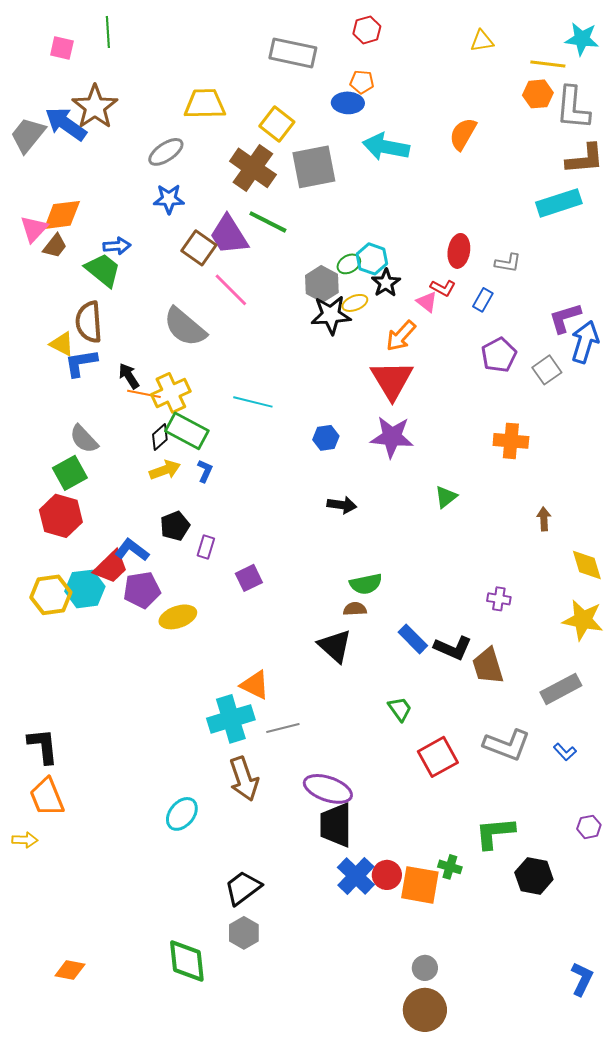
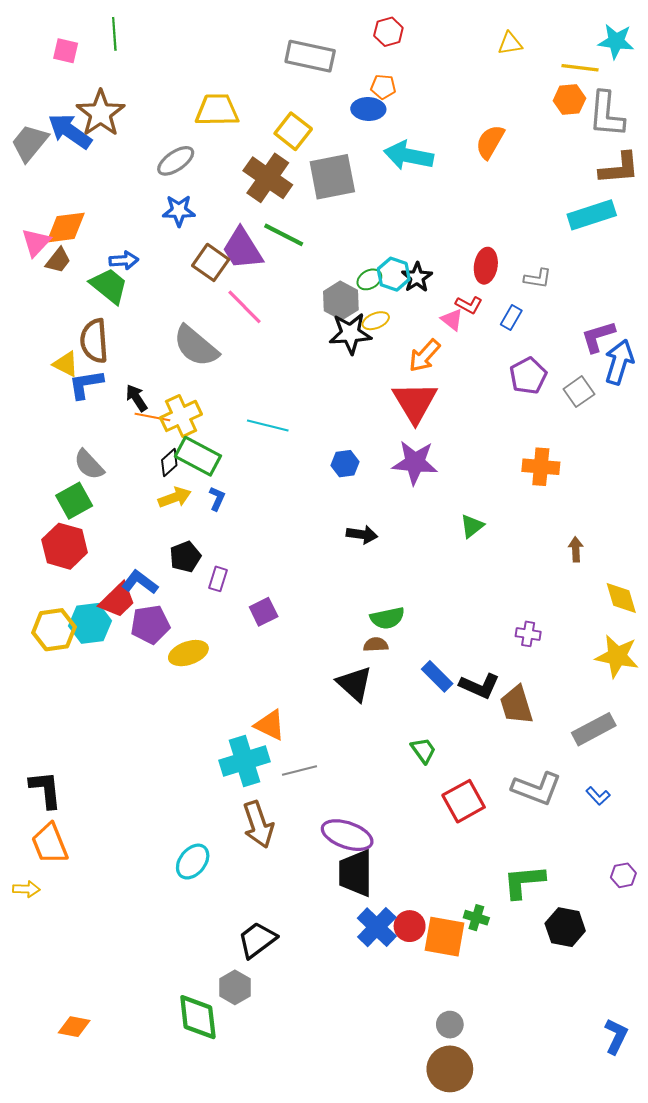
black star: (386, 283) -> (417, 277), moved
gray hexagon: (244, 933) -> (235, 987), moved

